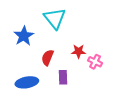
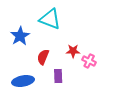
cyan triangle: (55, 18) -> (50, 19), turned -30

